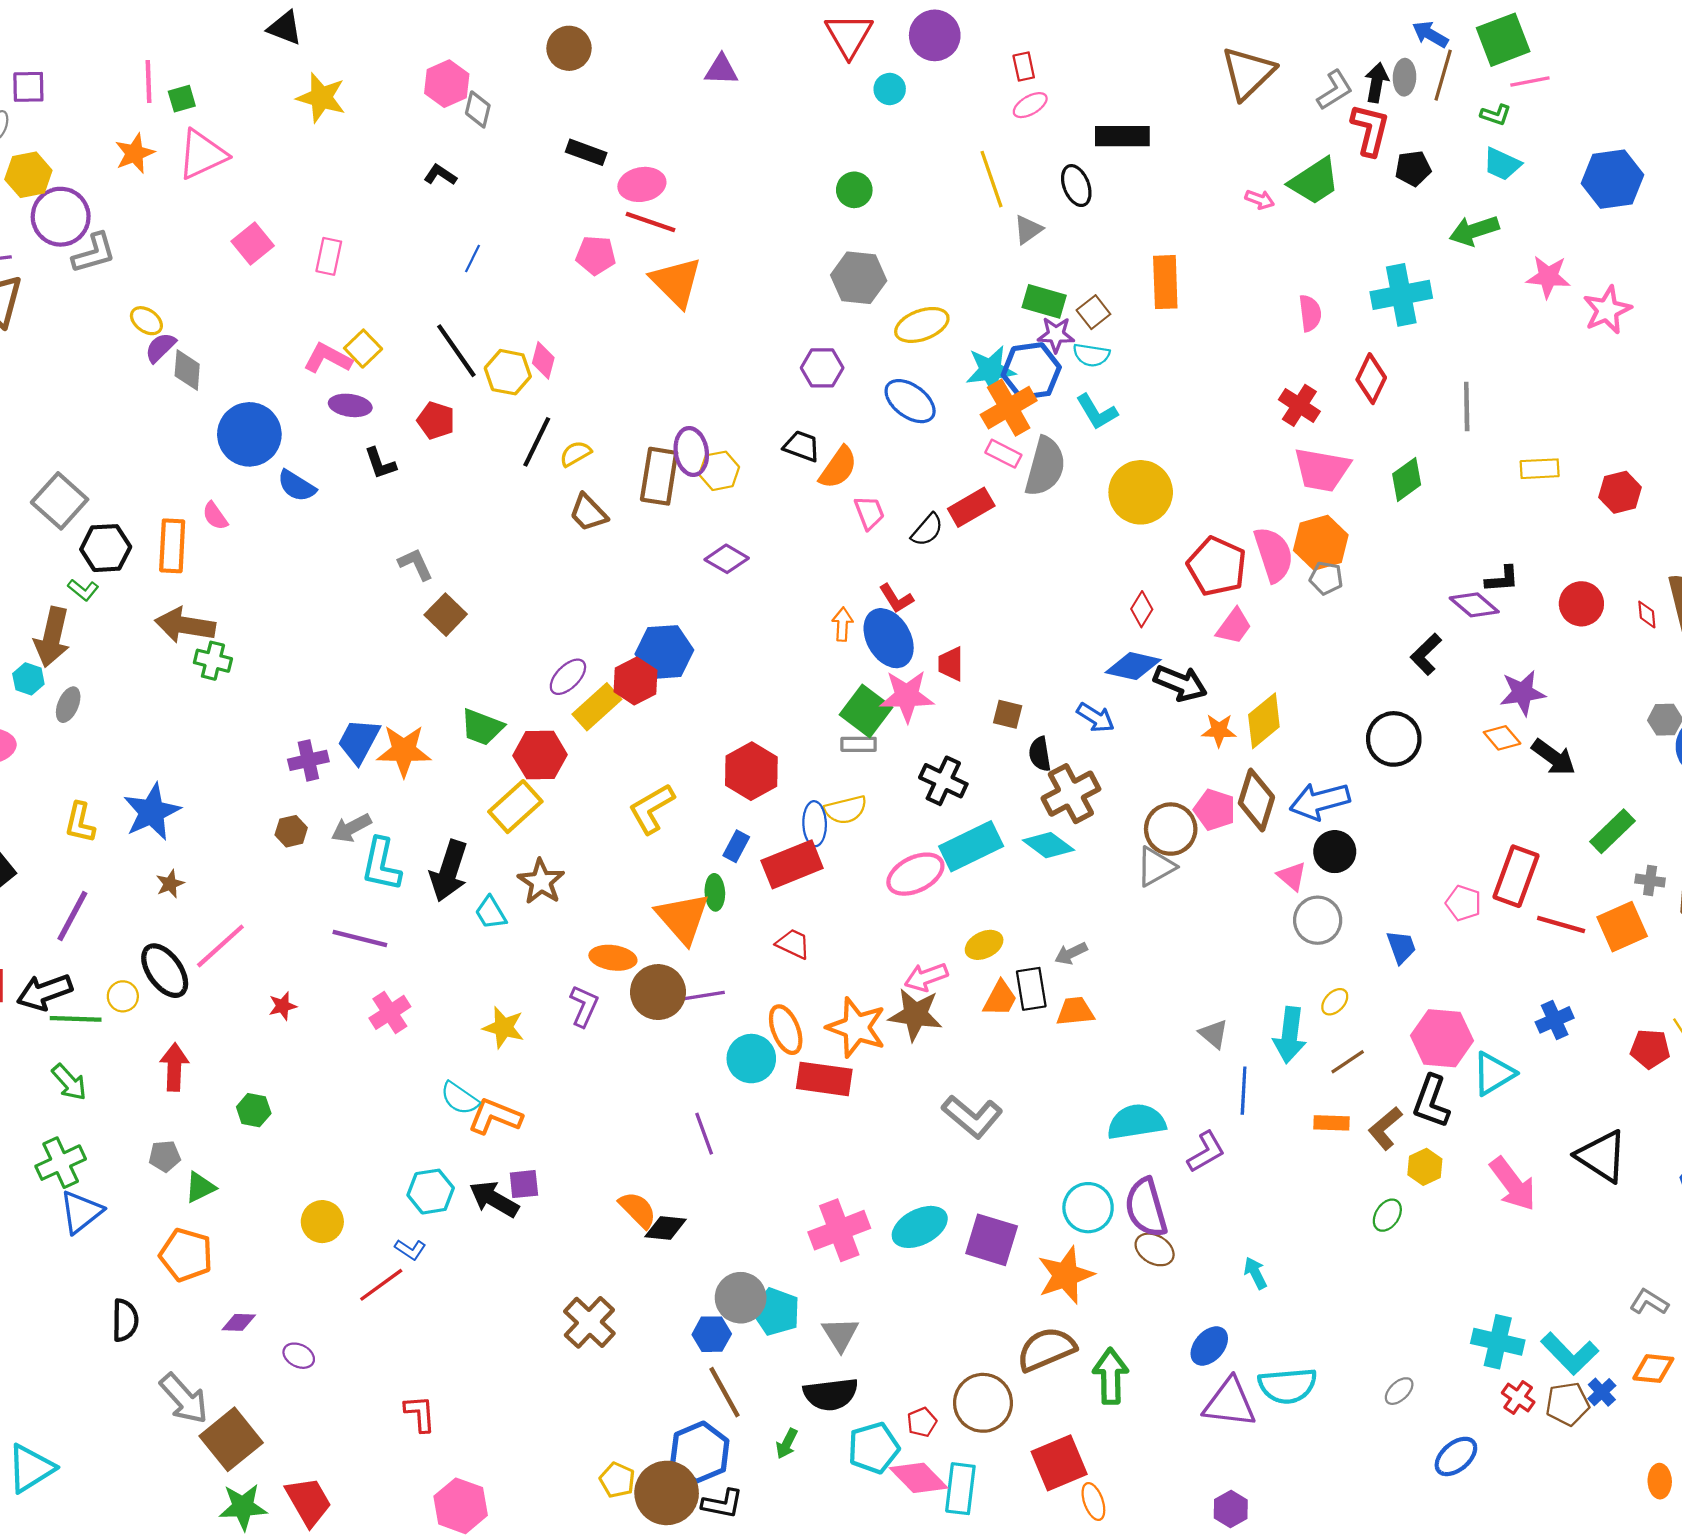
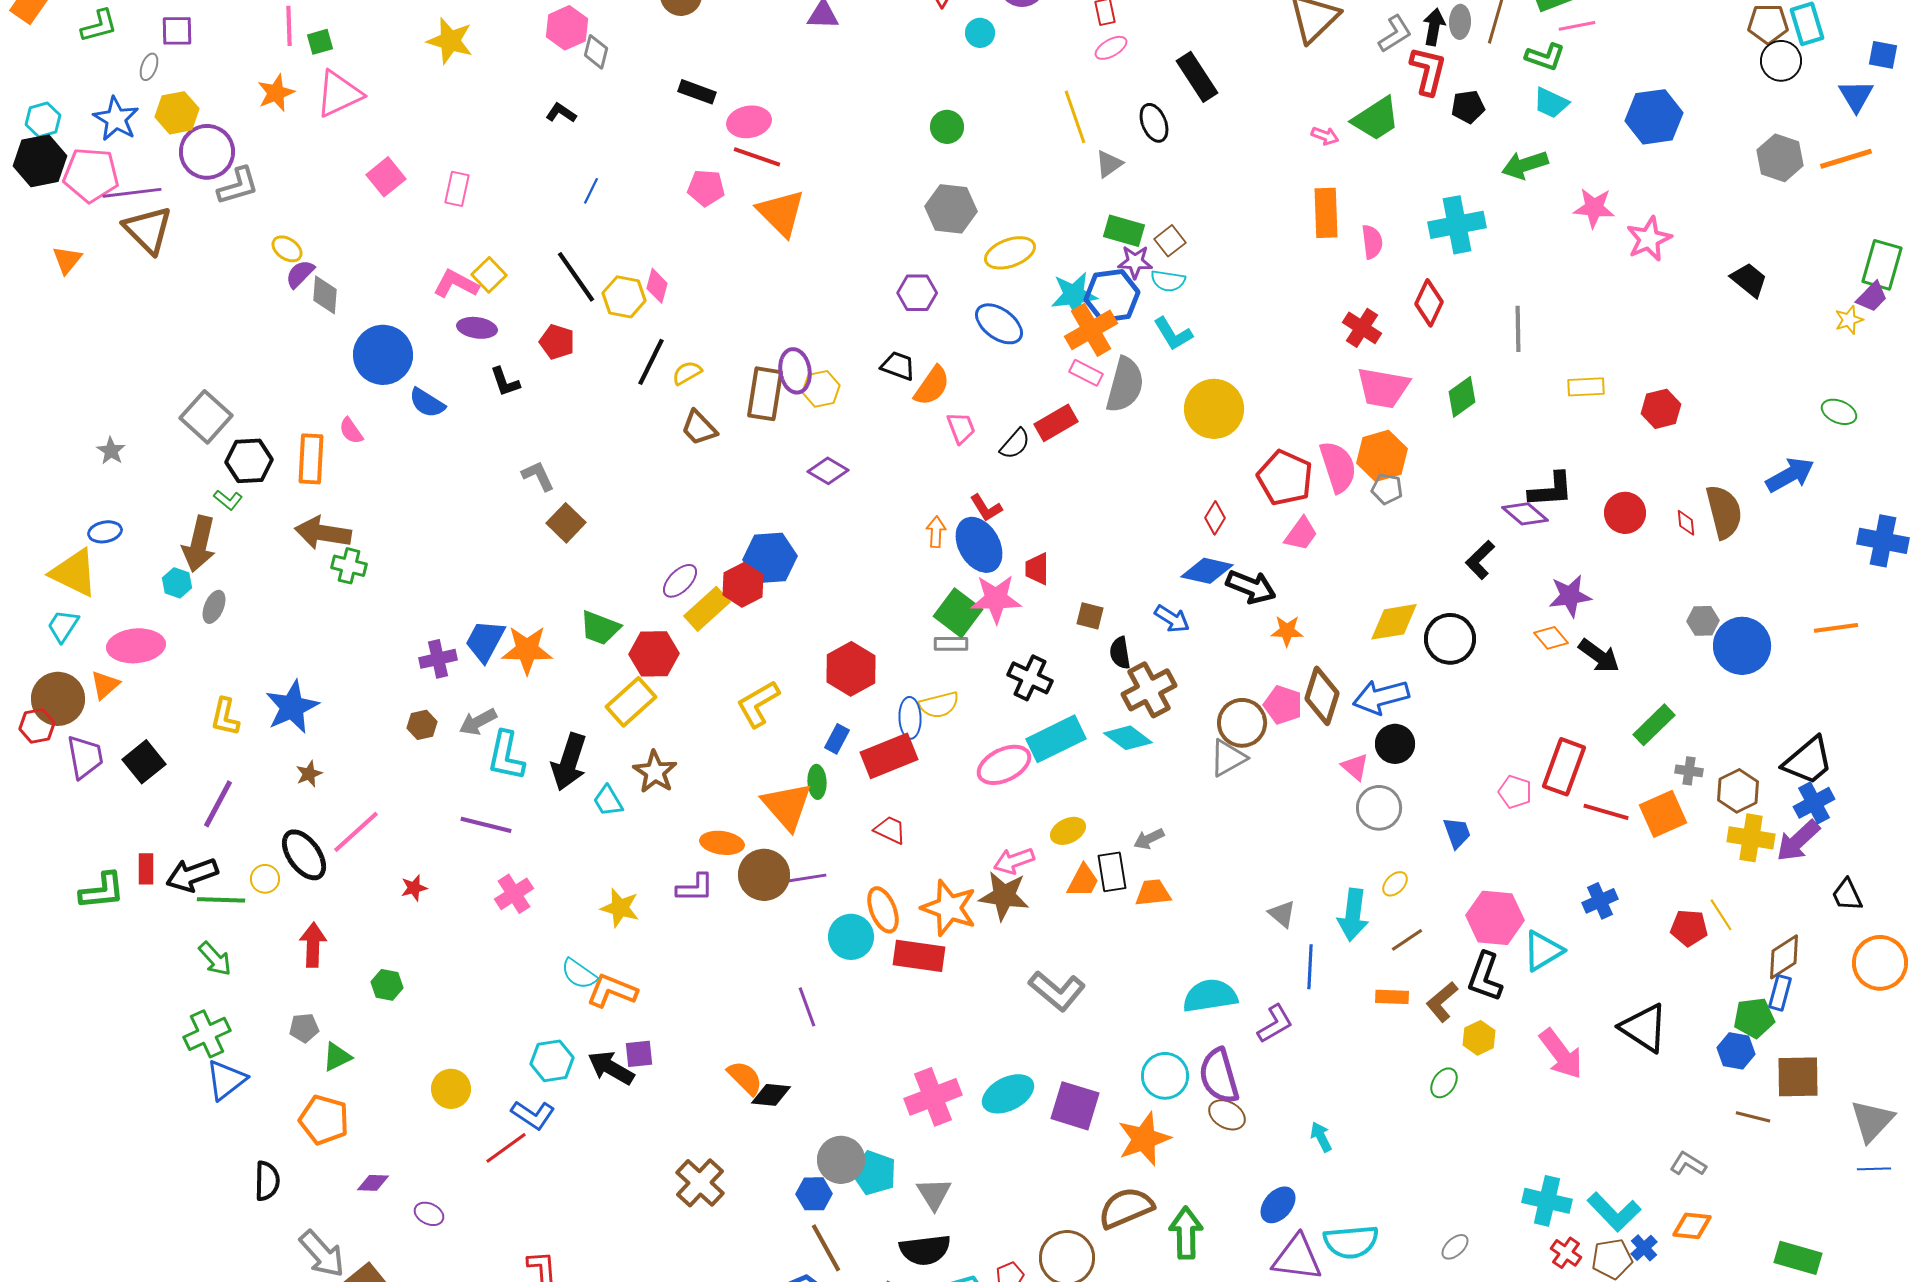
green L-shape: (1496, 115) -> (1545, 57), size x1.4
black rectangle: (1122, 136) -> (1197, 77), turned 57
orange rectangle: (1165, 282) -> (1326, 213), moved
black L-shape: (1502, 579) -> (1551, 490), size x1.4
yellow diamond: (1264, 721) -> (1394, 622), moved, turned 30
purple L-shape: (584, 1006) -> (695, 888), turned 66
blue L-shape: (410, 1249) -> (533, 1115), size x1.5

